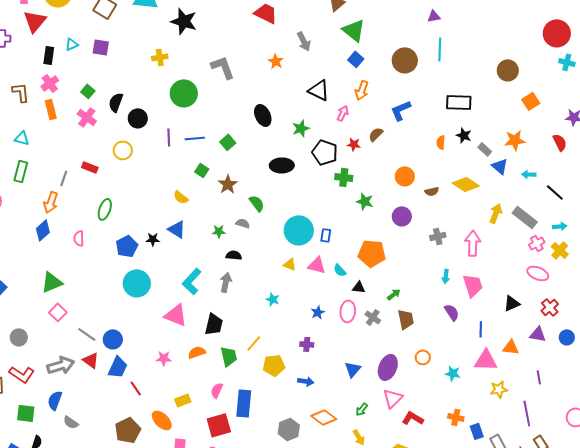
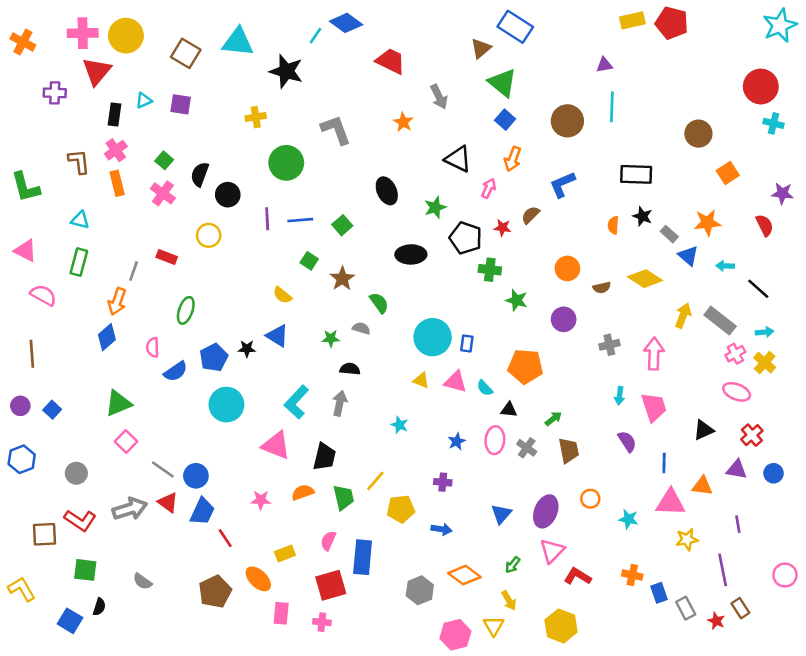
blue semicircle: (55, 400) -> (176, 371), moved, turned -144

